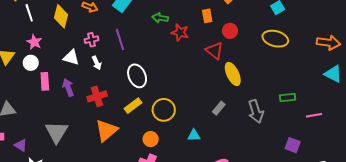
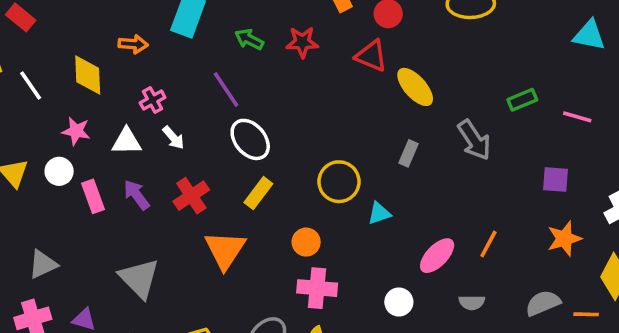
green arrow: (160, 18) -> (249, 39), moved, turned 35
purple line: (120, 39) -> (226, 89), moved
pink star: (34, 42) -> (76, 131), moved
yellow circle: (164, 110) -> (339, 182), moved
pink line: (314, 115) -> (577, 117), turned 42

